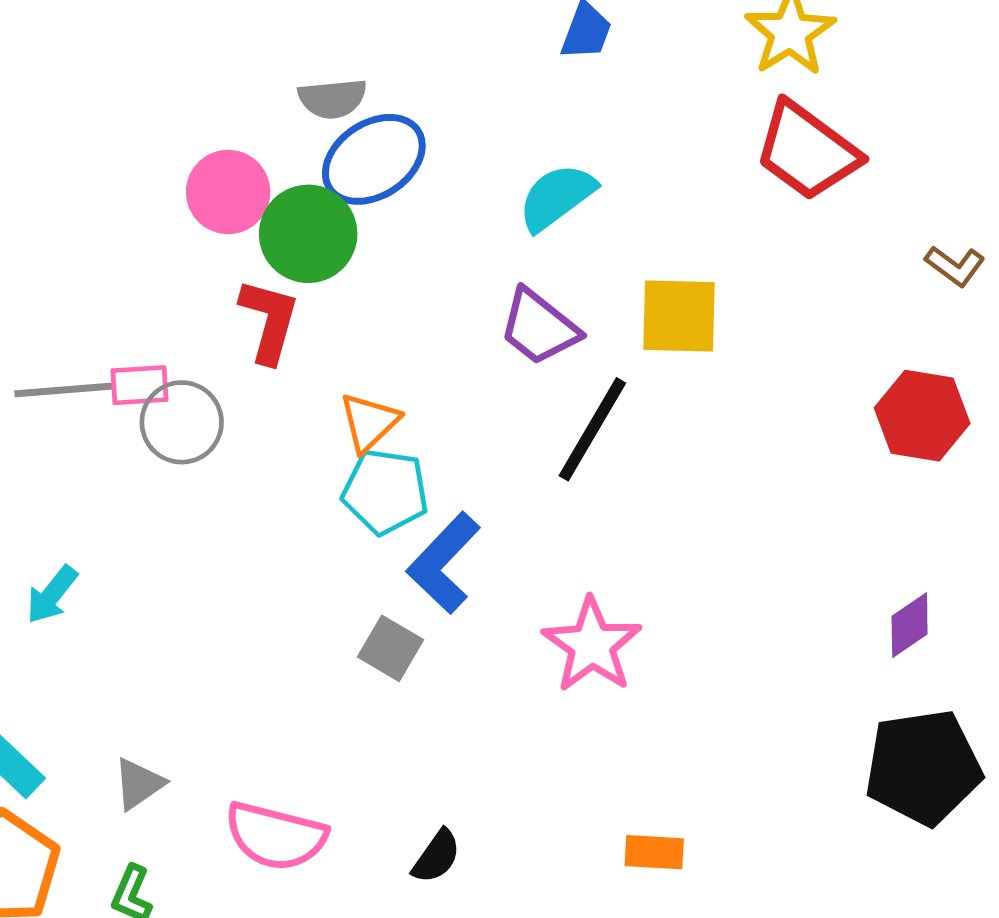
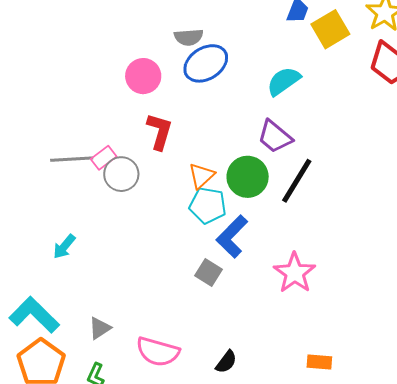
green circle: (308, 234) -> (248, 177), moved
yellow square: (679, 316) -> (330, 29), moved, turned -33
pink rectangle: (139, 385) -> (104, 158), turned -35

